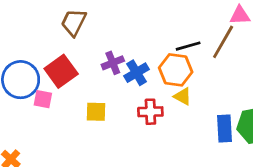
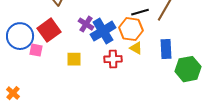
purple cross: (113, 63) -> (86, 24), turned -35
blue cross: (137, 73) -> (103, 31), size x1.4
blue rectangle: (224, 129) -> (166, 49), moved

